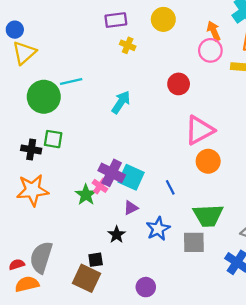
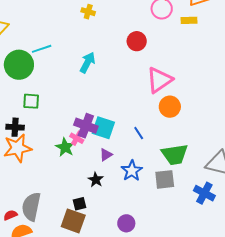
black cross: (31, 149) -> (15, 127), moved

